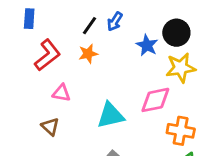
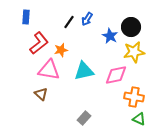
orange star: (88, 54) -> (61, 50), moved
pink triangle: (61, 93) -> (49, 70), size x1.6
cyan triangle: (111, 115) -> (84, 71), moved

